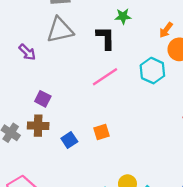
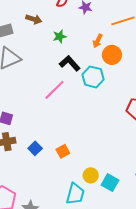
black L-shape: (106, 38) -> (70, 63), moved, turned -30
orange square: (101, 132) -> (63, 151), moved

